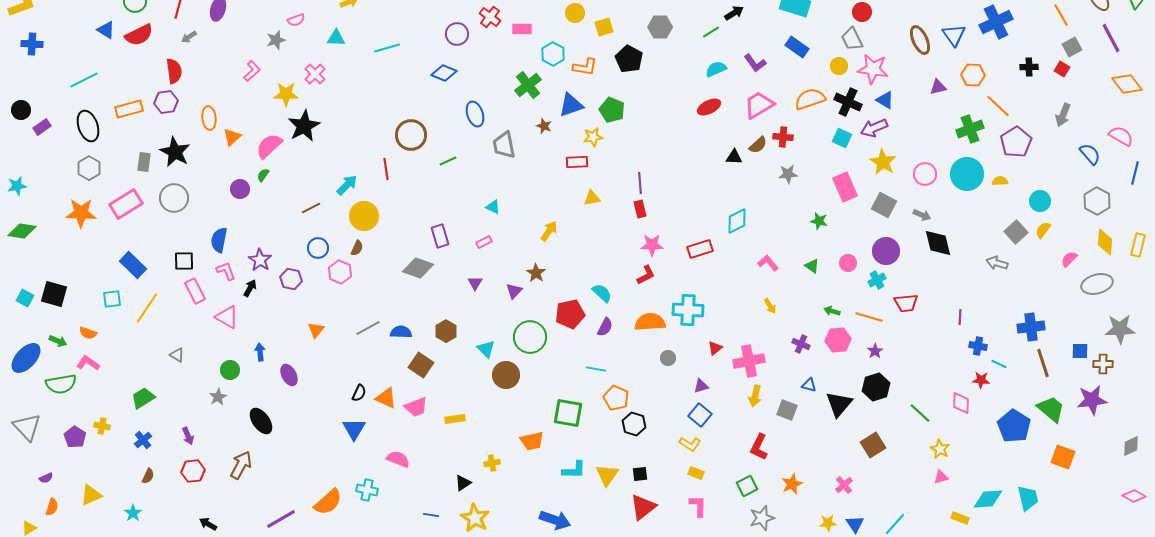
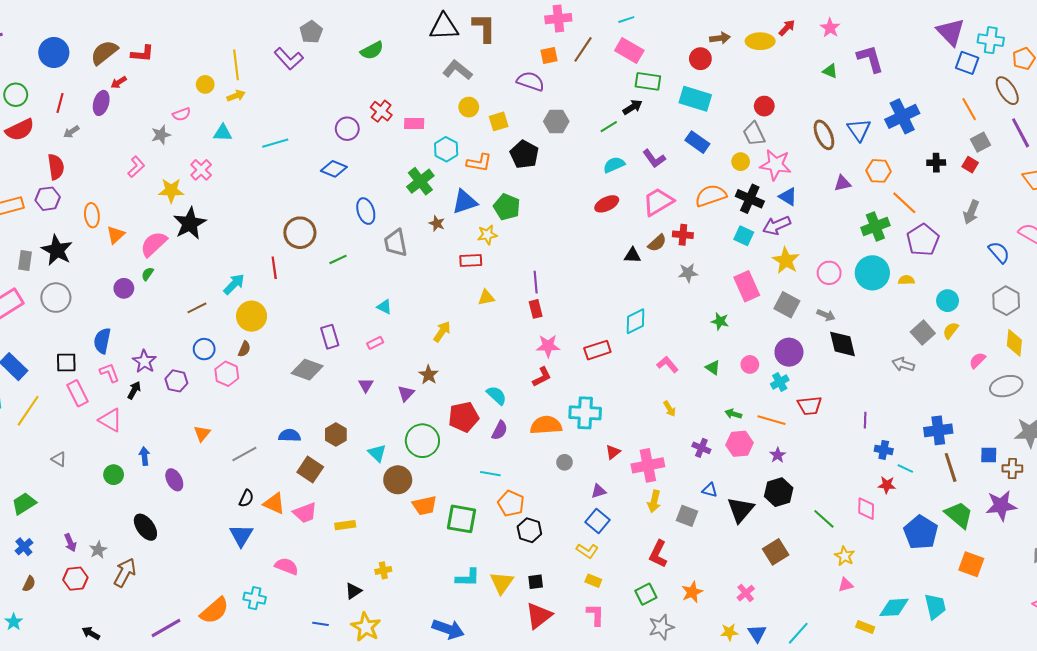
gray line: (368, 328) -> (244, 454), moved
gray star: (218, 397) -> (98, 550), moved
orange trapezoid: (532, 441) -> (424, 506), moved

